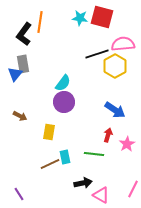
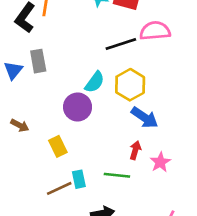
gray rectangle: (23, 64) -> (38, 61), moved
yellow hexagon: (115, 66) -> (130, 85), moved
cyan semicircle: (63, 83) -> (95, 82), moved
yellow rectangle: (49, 132) -> (58, 146), turned -35

